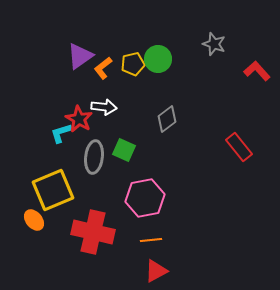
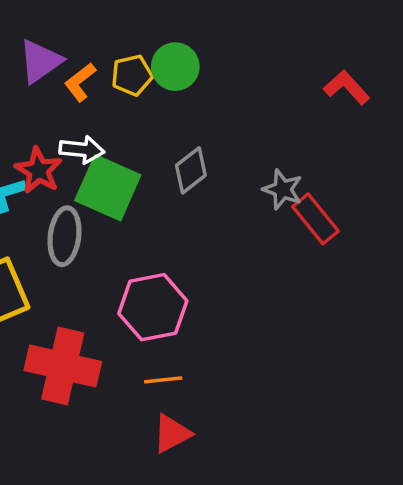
gray star: (214, 44) -> (283, 189), moved
green square: (124, 150) -> (108, 188), moved, size x1.6

